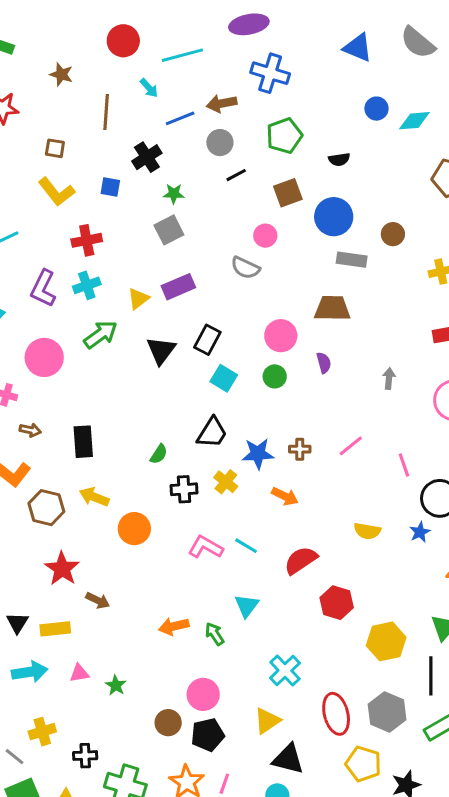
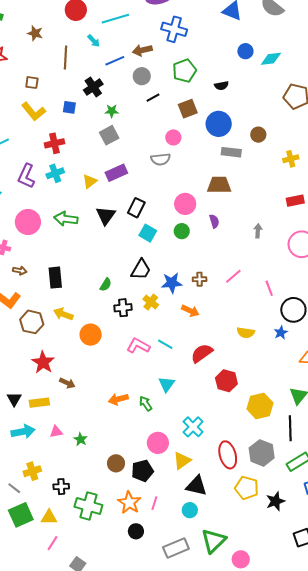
gray semicircle: (245, 268) -> (161, 159), turned -30
green arrow: (100, 334) -> (66, 219), moved, turned -135
pink circle: (203, 694) -> (158, 443), moved

